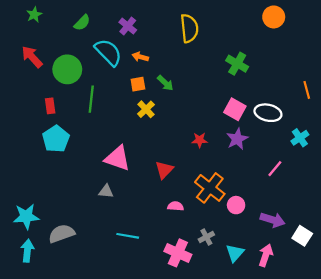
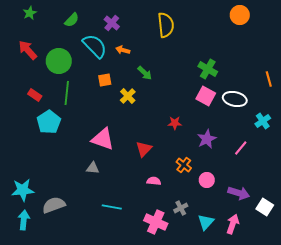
green cross: (237, 64) -> (208, 69), moved
orange square: (138, 84) -> (105, 80), moved
green line: (91, 99) -> (67, 93), moved
red rectangle: (50, 106) -> (35, 95), moved, turned -48
purple star: (237, 139) -> (207, 139), moved
orange cross: (210, 188) -> (184, 165), size x0.6

